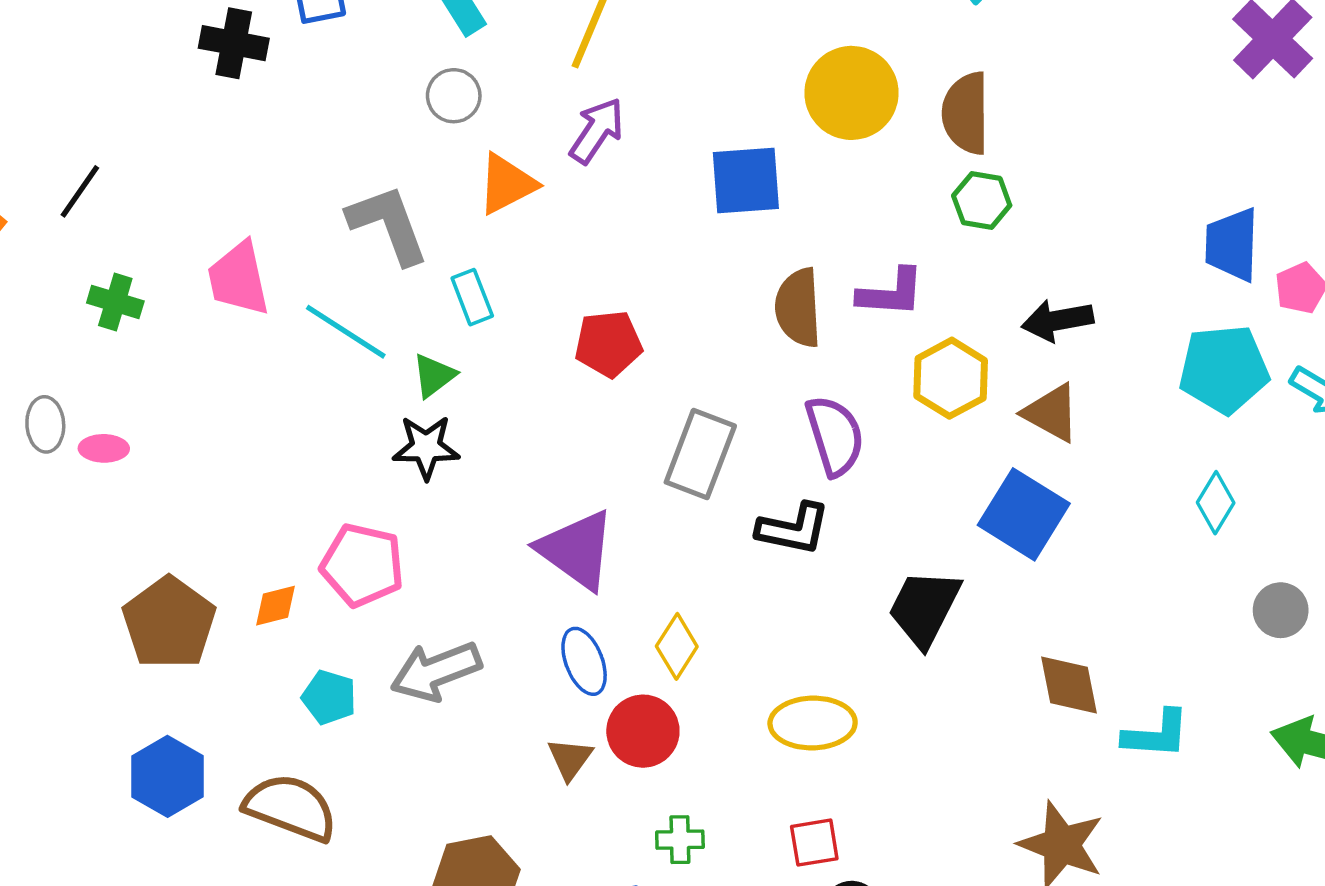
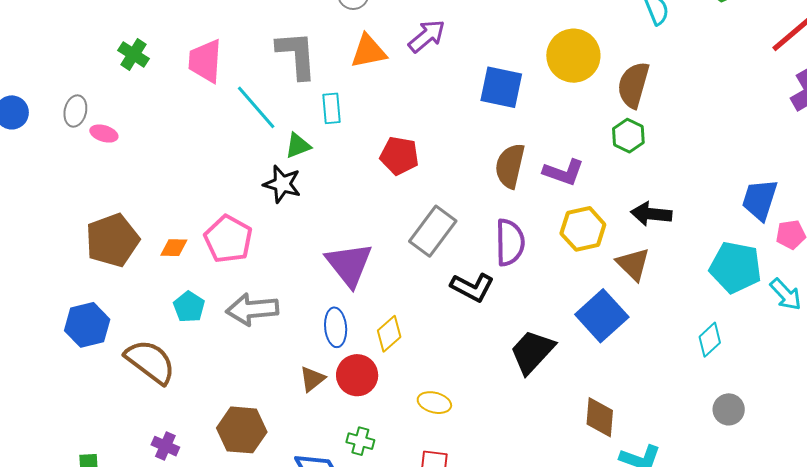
yellow ellipse: (813, 723) -> (434, 403), moved, size x0.7

